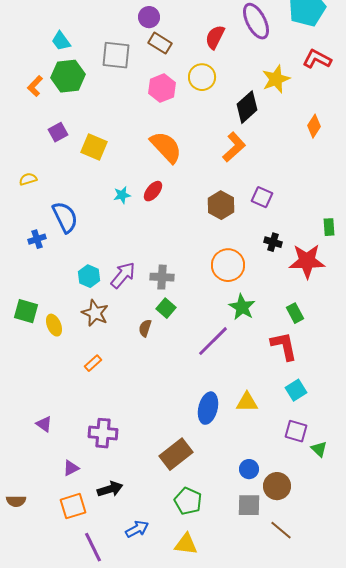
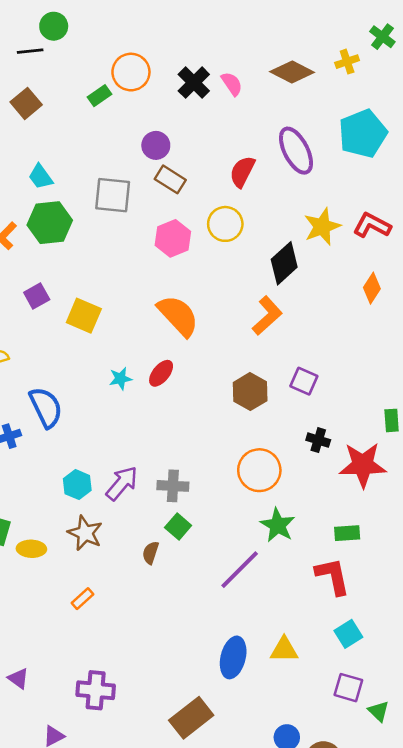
red L-shape: (317, 59) -> (372, 225), moved
green rectangle: (295, 313) -> (347, 533), turned -66
yellow ellipse: (54, 325) -> (31, 549), turned -65

